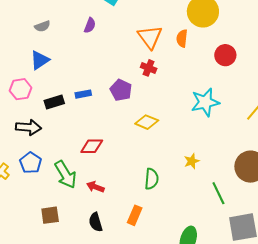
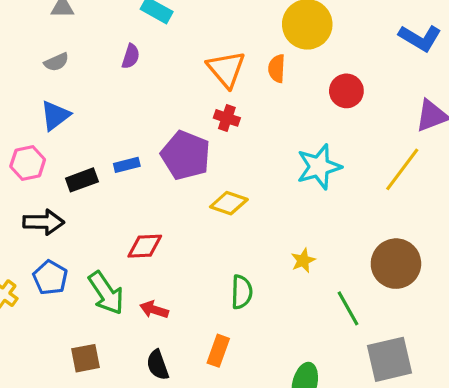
purple pentagon: (121, 90) -> (186, 155), size x1.4

